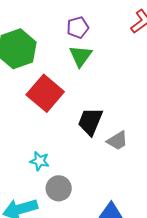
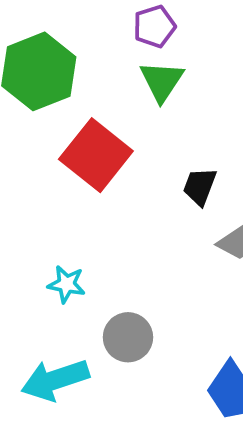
black trapezoid: (90, 121) -> (200, 186), moved, size x0.7
cyan star: (40, 161) -> (66, 284), moved

